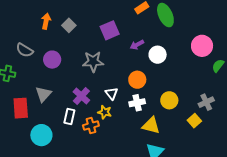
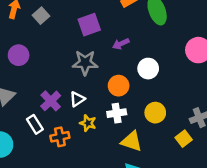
white circle: (158, 55) -> (148, 69), moved
gray star: (93, 62) -> (85, 63), moved
white triangle: (112, 93) -> (77, 99), moved, turned 32
yellow star: (105, 112) -> (88, 123), moved
white rectangle: (69, 116) -> (35, 124), turned -49

